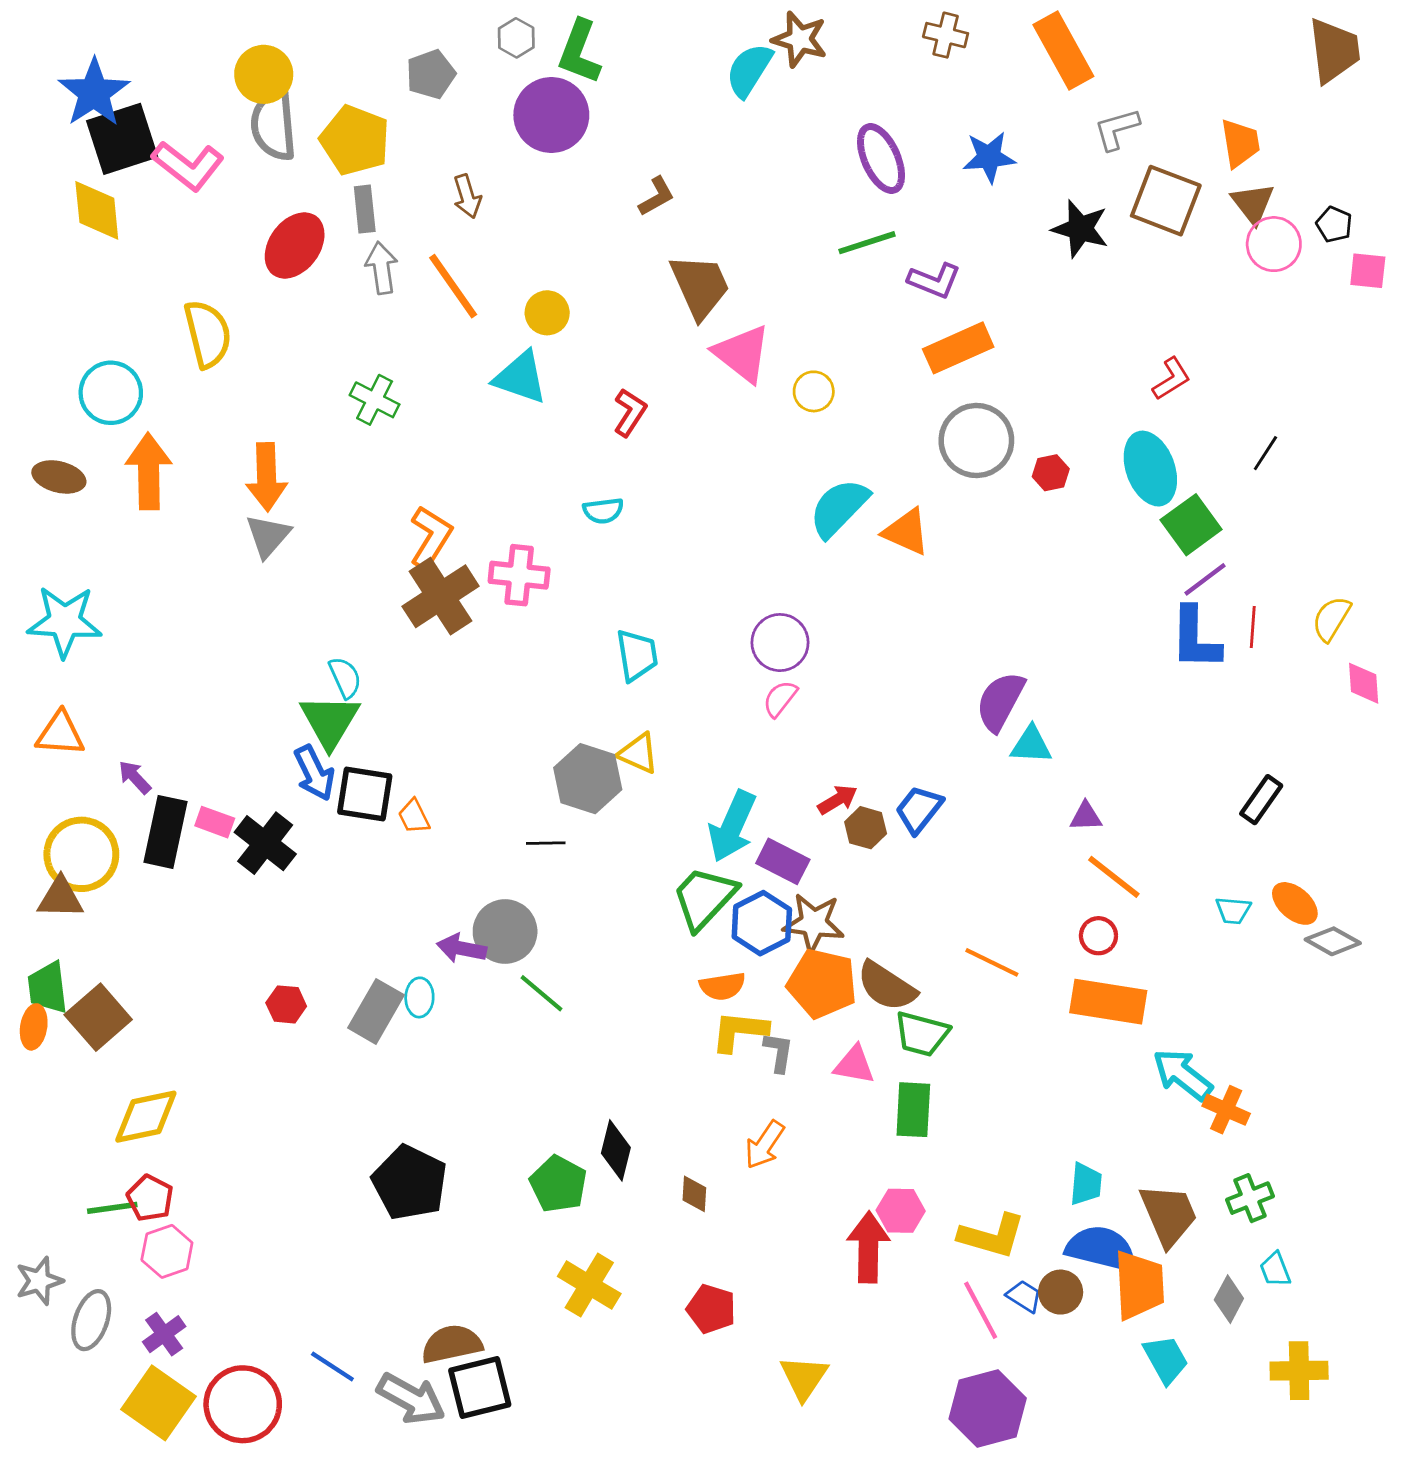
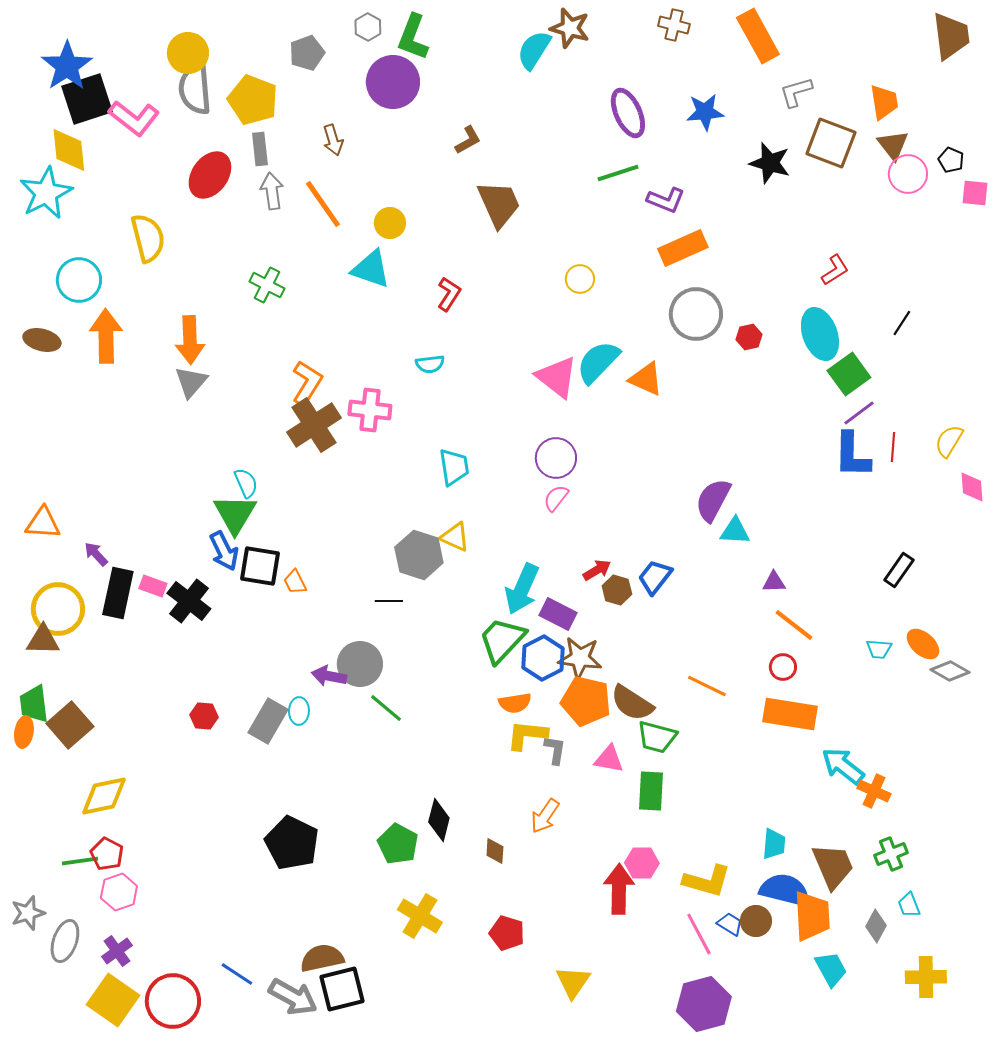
pink triangle: (742, 354) -> (557, 377), moved
cyan star: (65, 621) -> (46, 193), moved, turned -30

